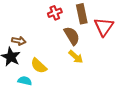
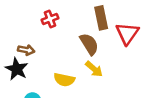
red cross: (55, 13) -> (50, 19), moved
yellow semicircle: (39, 66) -> (64, 80), moved, turned -30

